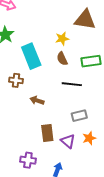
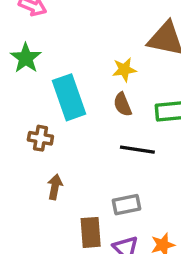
brown arrow: (37, 100) -> (55, 187), moved, turned 80
gray rectangle: (79, 116) -> (127, 205), moved

